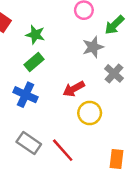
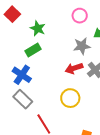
red arrow: (74, 89) -> (74, 68), moved
gray rectangle: (29, 143) -> (23, 99), moved

